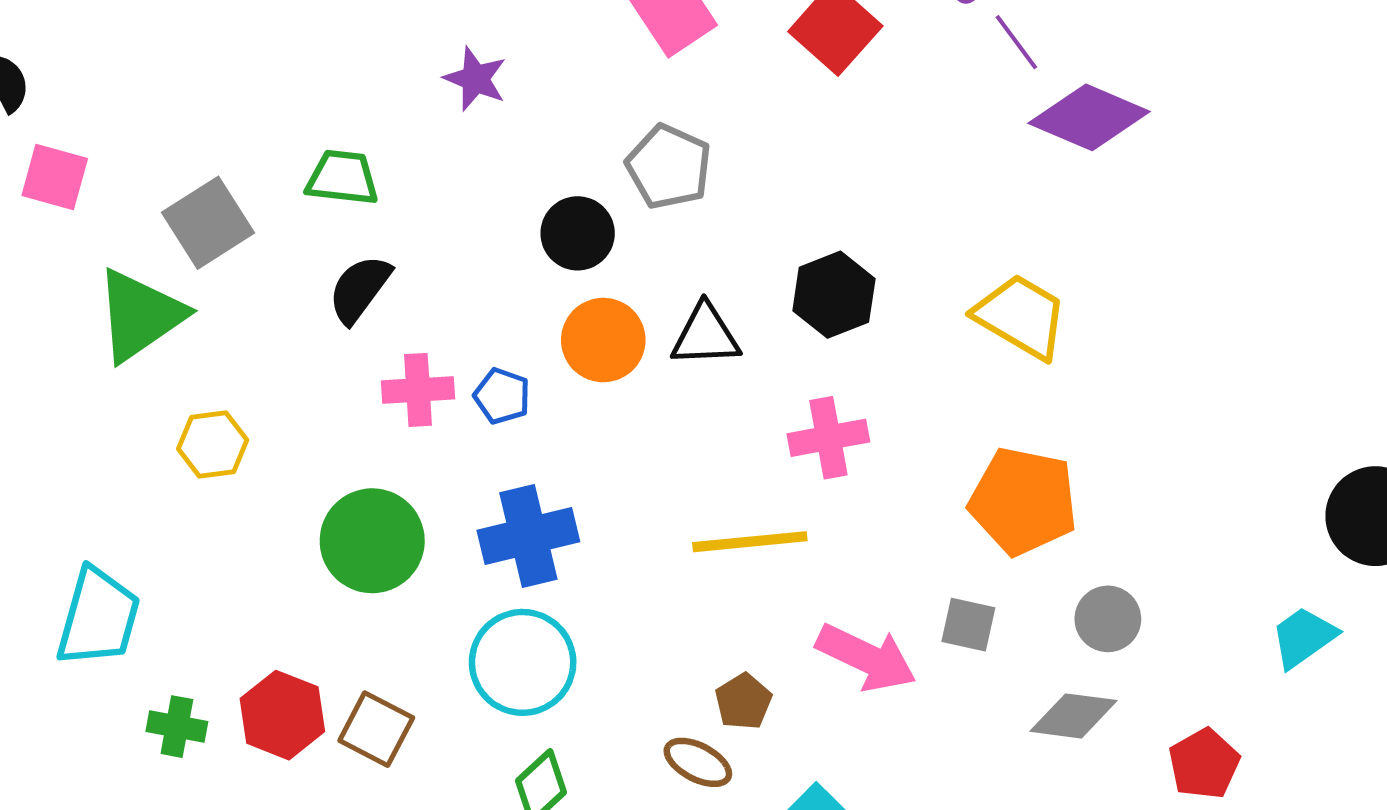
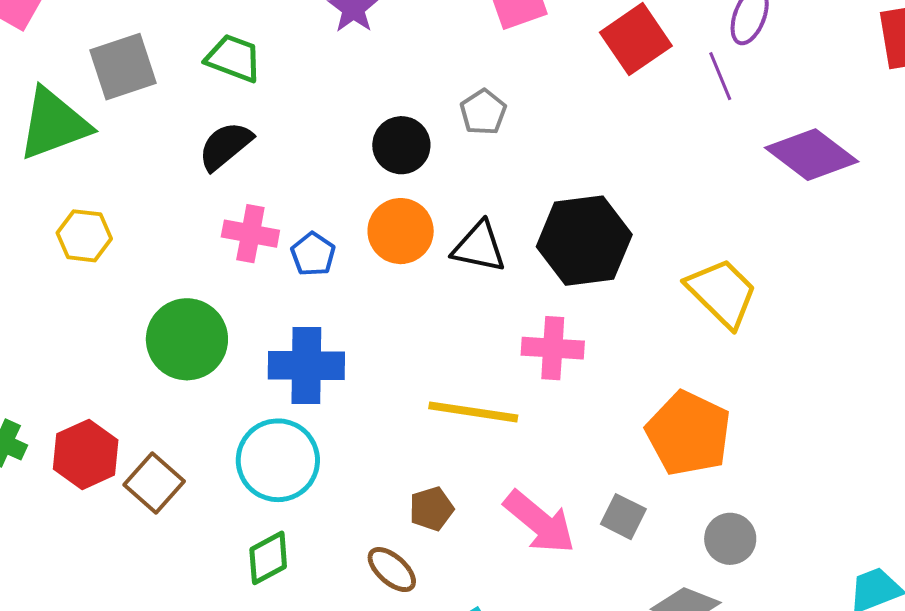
purple line: (1016, 42) -> (720, 76), moved
gray pentagon: (669, 167) -> (483, 112), size x0.7
black hexagon: (834, 295) -> (584, 241), size x1.4
brown pentagon: (743, 702) -> (431, 509), moved

